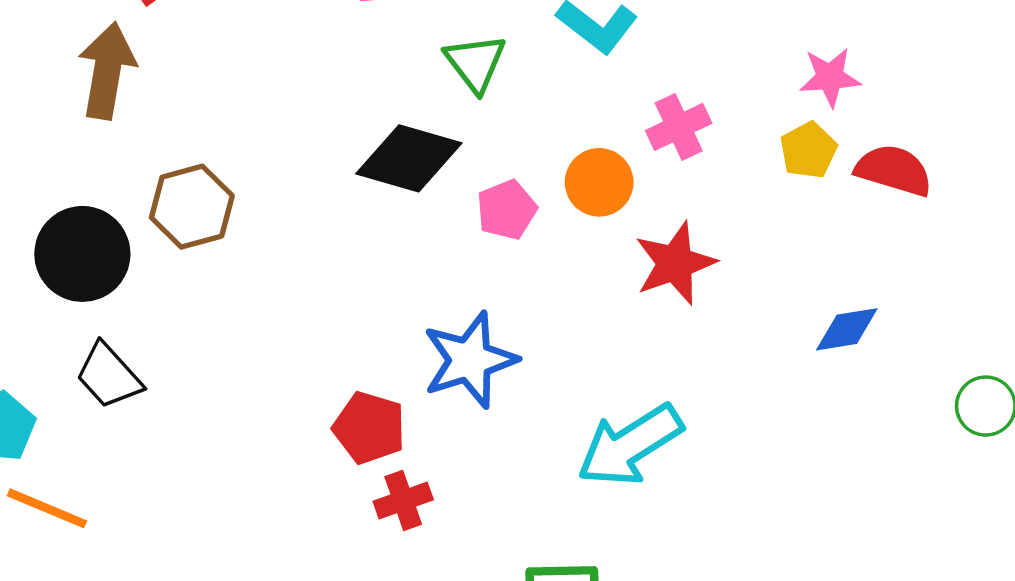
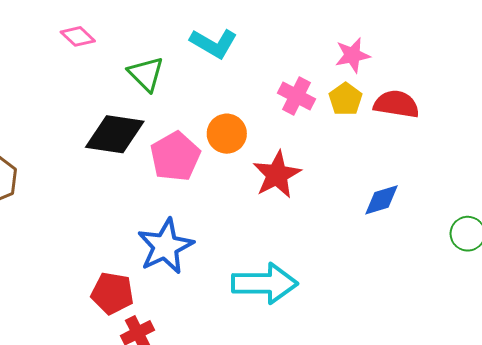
pink cross: (679, 127) -> (297, 96), moved, turned -30
pink pentagon: (507, 210) -> (175, 157), size x1.4
cyan arrow: (630, 445) -> (265, 283), turned -140

